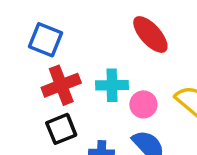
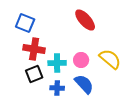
red cross: (61, 85) -> (34, 49), turned 30
cyan cross: (112, 85) -> (57, 63), moved

